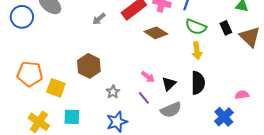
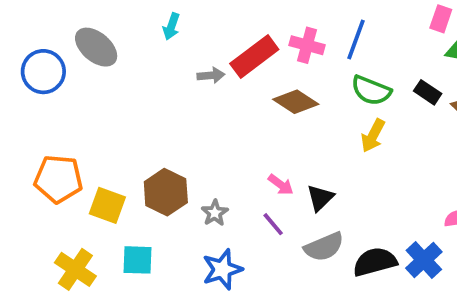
gray arrow: (99, 19) -> (211, 75), moved, turned -144
black rectangle: (226, 28) -> (428, 92), turned -32
yellow arrow: (197, 51) -> (373, 136), turned 36
brown hexagon: (89, 66) -> (166, 192), moved
black semicircle: (198, 83) -> (375, 262), moved, turned -105

